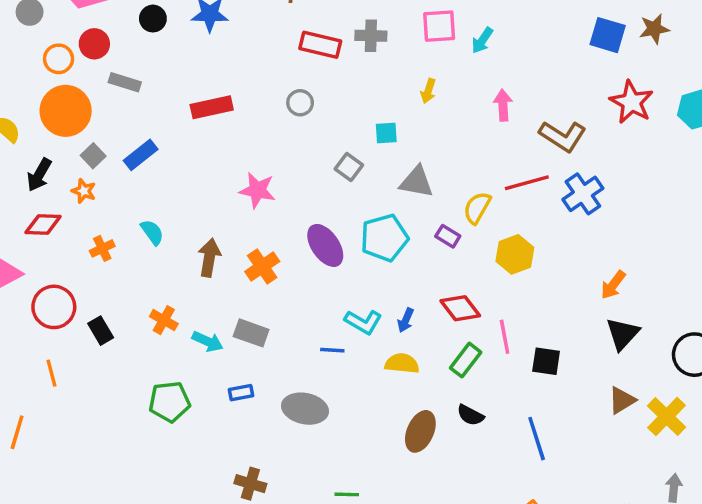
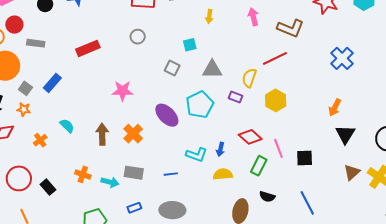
blue cross: (583, 194) -> (342, 58), moved
blue line: (332, 350) -> (171, 174), moved

